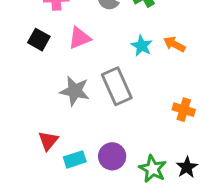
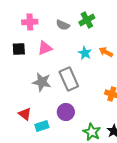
black square: (39, 40) -> (19, 49), turned -32
red triangle: (48, 141) -> (25, 114), turned -32
purple circle: (112, 156) -> (66, 112), moved

